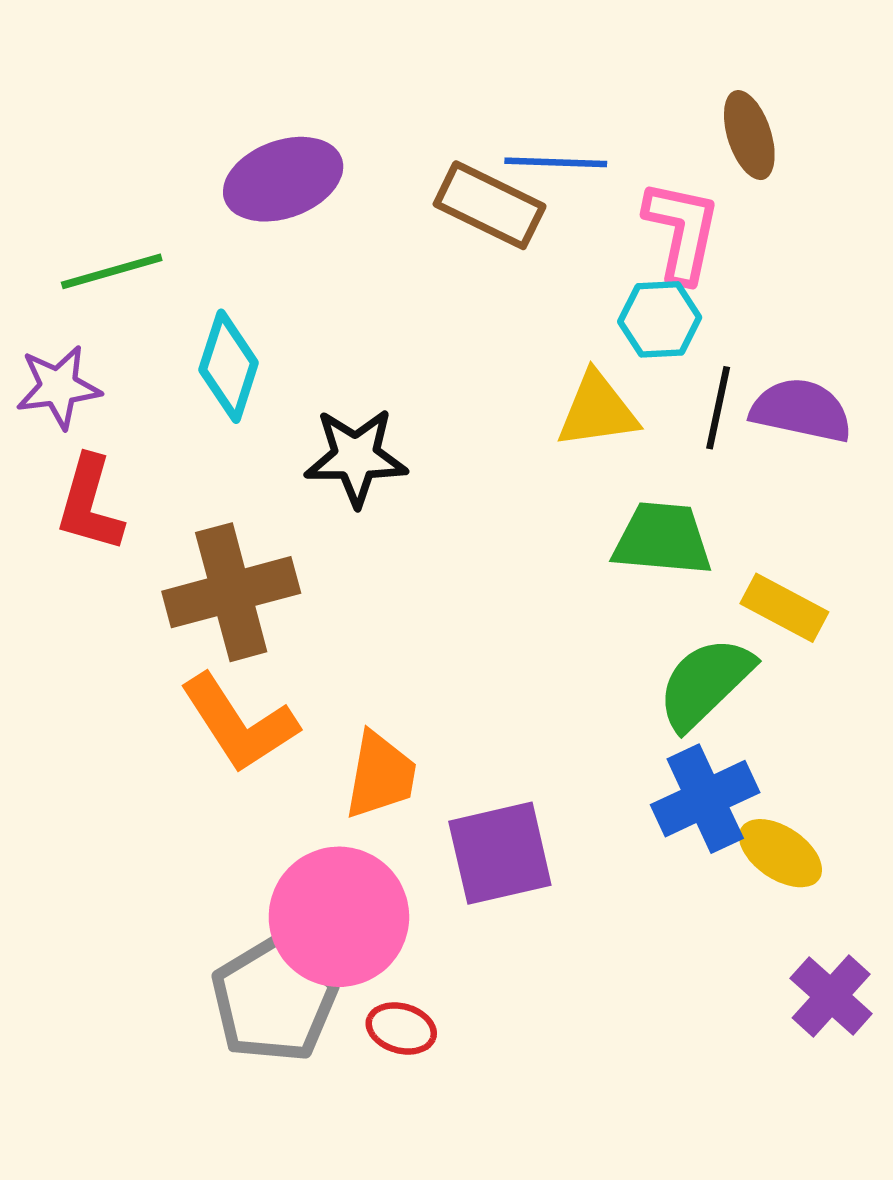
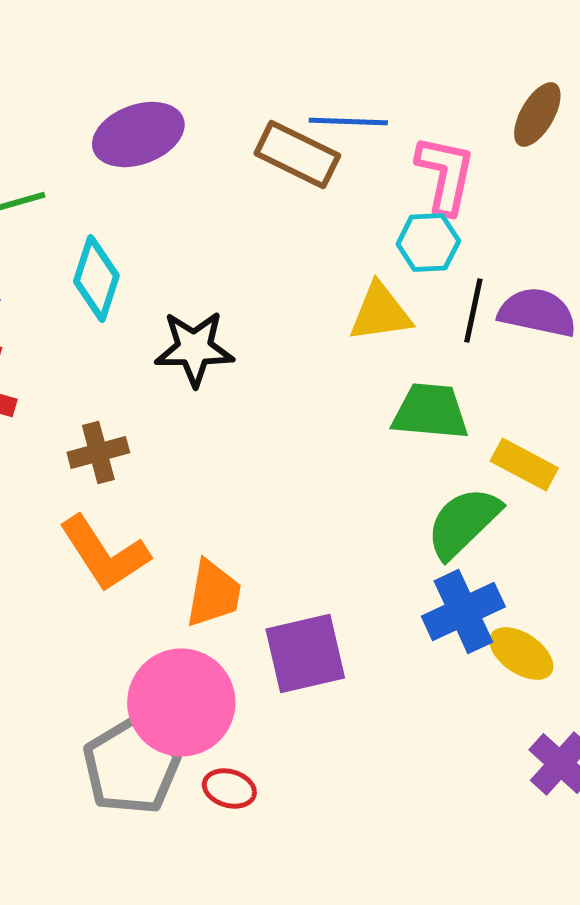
brown ellipse: (749, 135) -> (537, 114), moved, turned 48
brown cross: (231, 592) -> (98, 452), size x0.6

